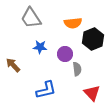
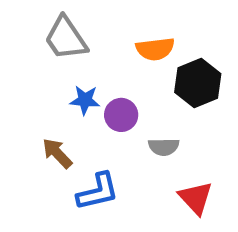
purple circle: (65, 54) -> (121, 115), moved
brown arrow: (13, 65) -> (57, 153), moved
gray semicircle: (77, 69) -> (164, 147), turned 96

